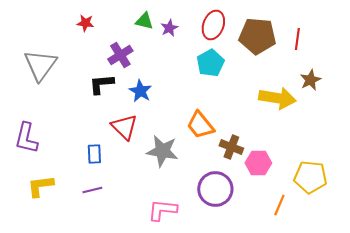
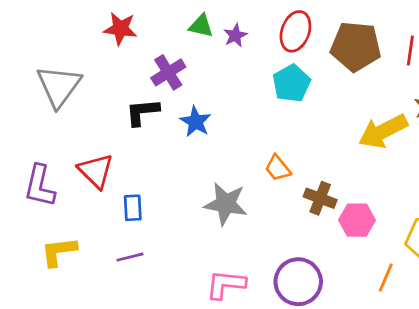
red star: (85, 23) -> (120, 29), size x1.4
yellow arrow: (277, 98) -> (383, 131), turned 144
orange trapezoid: (200, 125) -> (278, 168), size x0.7
red triangle: (124, 127) -> (96, 171), moved
purple circle: (215, 189) -> (298, 282), moved

